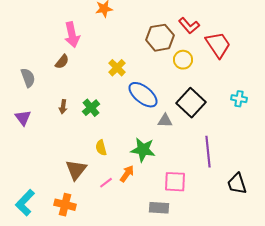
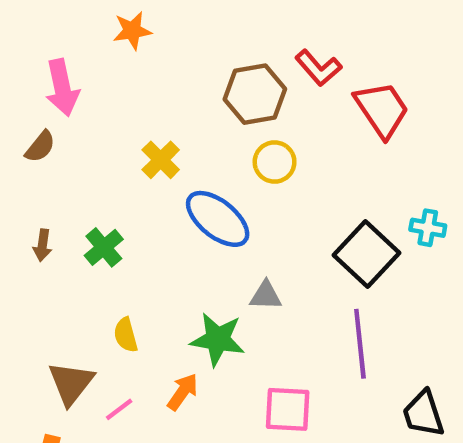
yellow circle: (183, 60) -> (275, 162), moved
black square: (191, 103) -> (366, 254), moved
gray triangle: (165, 121) -> (266, 296), moved
pink line: (106, 183) -> (119, 409), moved

